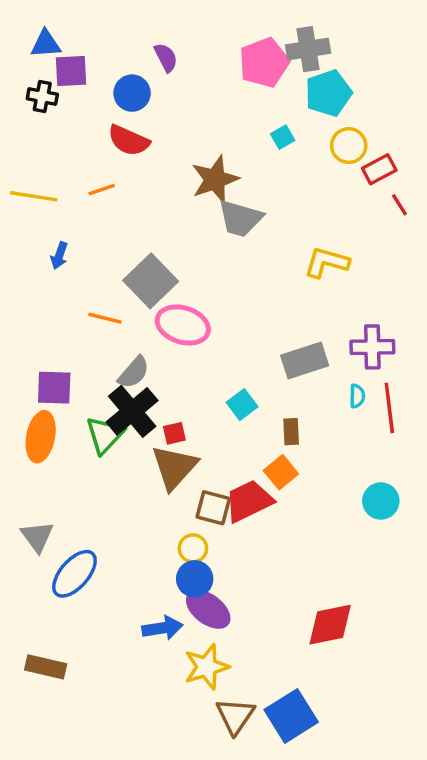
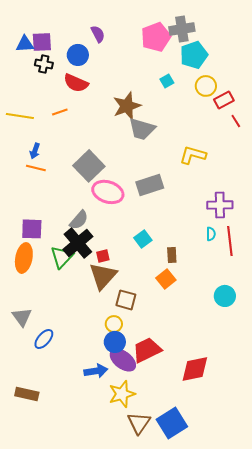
blue triangle: (46, 44) -> (25, 44), moved
black cross: (42, 96) -> (44, 64), moved
orange line: (105, 318) -> (36, 168), moved
gray rectangle: (305, 361) -> (150, 185), moved
red trapezoid: (249, 501) -> (147, 350), moved
blue ellipse: (74, 574) -> (44, 339), size x0.7

